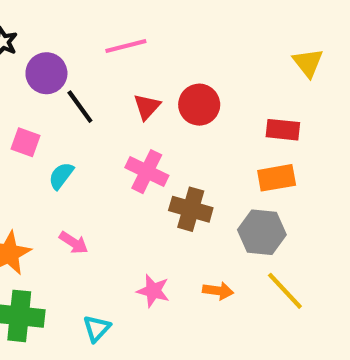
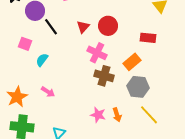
pink cross: (147, 172) -> (97, 53), moved
orange rectangle: (277, 178) -> (132, 62), moved, turned -30
pink star: (153, 291) -> (98, 115), moved
orange arrow: (218, 291) -> (117, 115), turned 64

